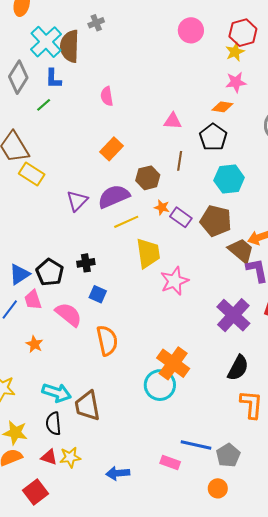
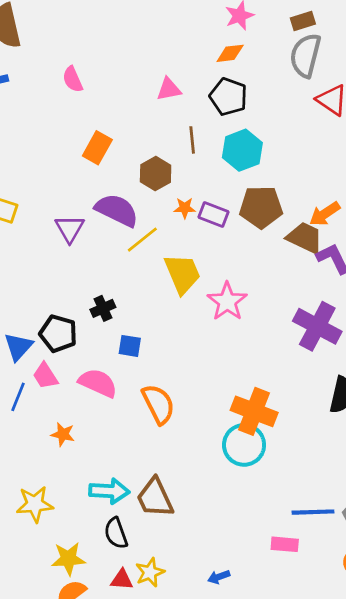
cyan hexagon: (229, 179) -> (242, 150), moved
purple semicircle: (114, 196) -> (117, 210), turned 64
blue arrow: (118, 473) -> (219, 577), size x0.7

